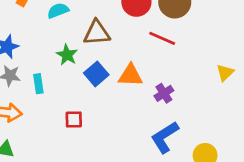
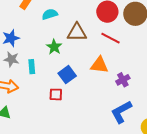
red line: (162, 38) -> (110, 38), moved
blue square: (96, 74) -> (67, 75), moved

